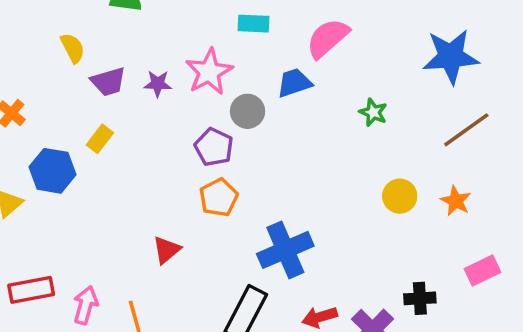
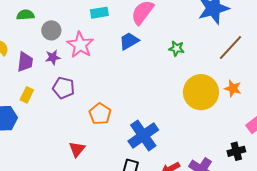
purple trapezoid: (108, 82) -> (25, 62), turned -55
gray circle: (248, 111) -> (51, 30), moved
purple pentagon: (214, 147) -> (64, 88), moved
yellow circle: (400, 196) -> (201, 92), size x1.8
black cross: (420, 298) -> (236, 151), moved

